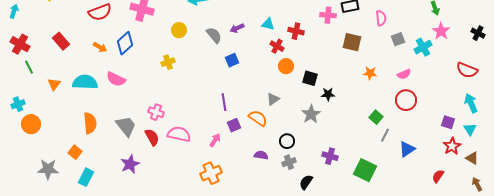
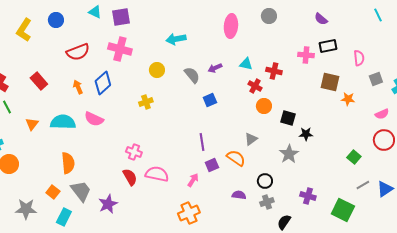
orange arrow: (100, 47) -> (78, 87), turned -144
orange star: (370, 73) -> (348, 99), moved
gray trapezoid: (126, 126) -> (81, 191), moved
gray line: (385, 135) -> (363, 185), moved, turned 32

